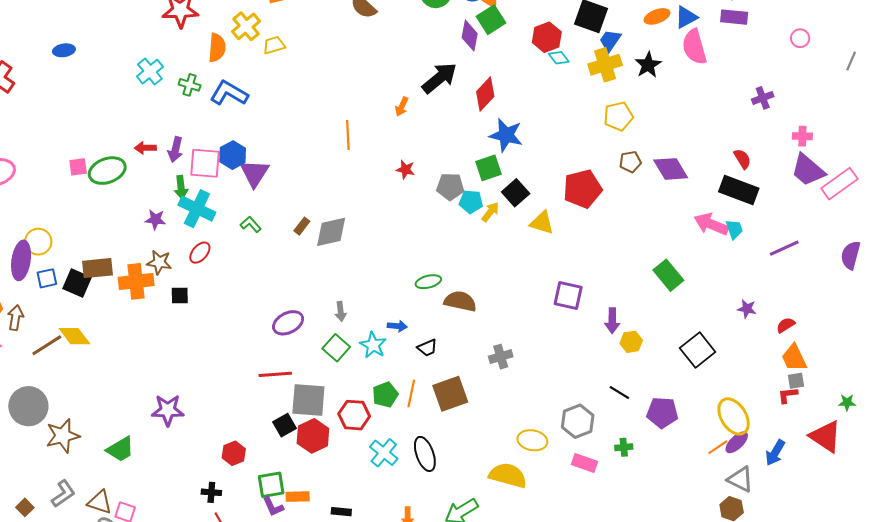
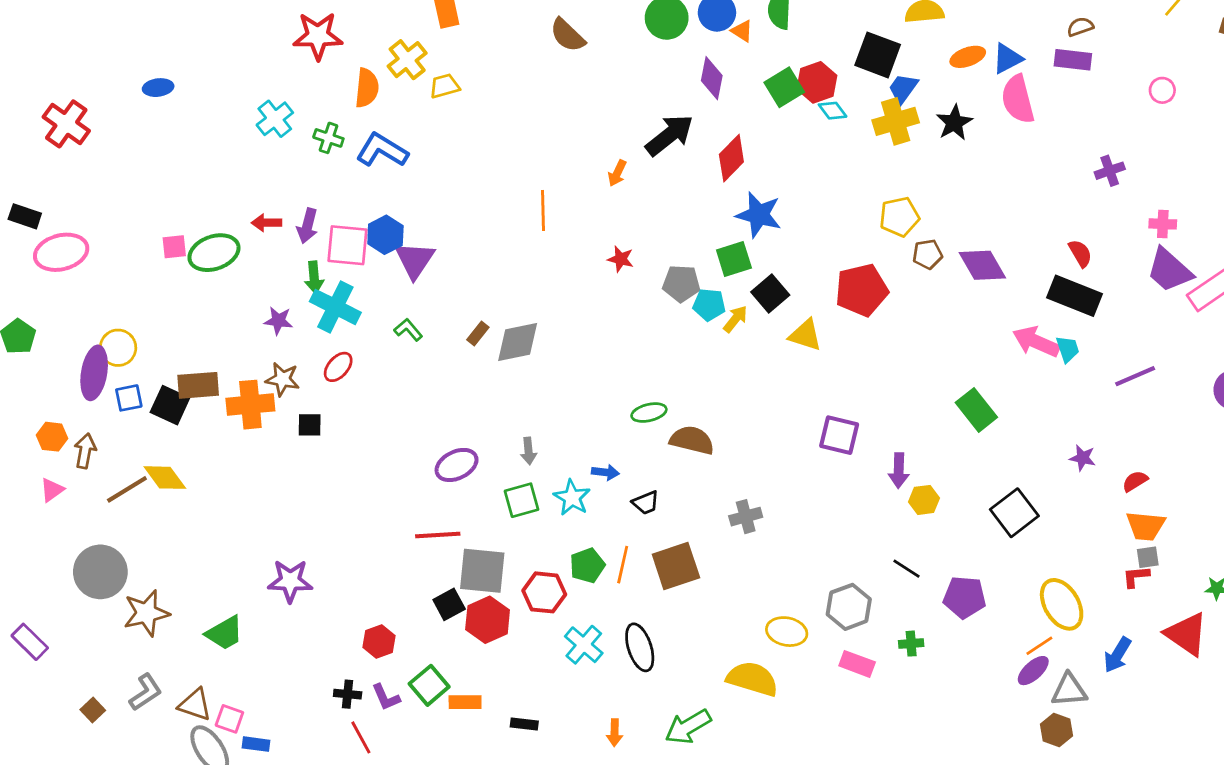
green square: (491, 20) -> (784, 87), moved
yellow pentagon: (618, 116) -> (899, 217), moved
green square: (336, 348) -> (522, 500), turned 32
orange trapezoid: (794, 358) -> (1146, 526), turned -60
purple ellipse: (737, 442) -> (1033, 671), moved
gray triangle: (740, 479) -> (1069, 690), turned -32
green square: (271, 485) -> (429, 685), turned -32
purple L-shape: (273, 507) -> (386, 697), moved

